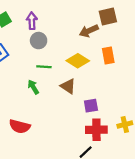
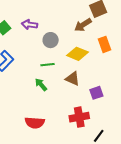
purple arrow: (32, 21) -> (29, 25), turned -70
gray circle: (39, 41) -> (51, 40), moved
red cross: (96, 130) -> (79, 117), moved

